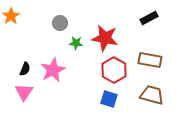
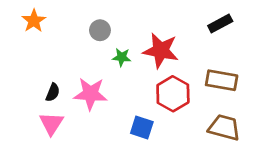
pink star: (53, 70) -> (91, 94), turned 30
blue square: (109, 99) -> (142, 128), moved

